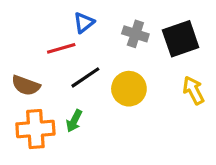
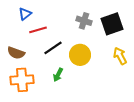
blue triangle: (84, 23) -> (25, 14), moved
green arrow: (74, 121) -> (58, 75), moved

